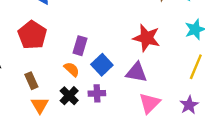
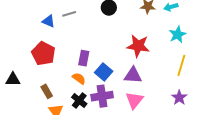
purple cross: (97, 93) -> (102, 96), size x1.5
pink triangle: (149, 103) -> (134, 100), moved

